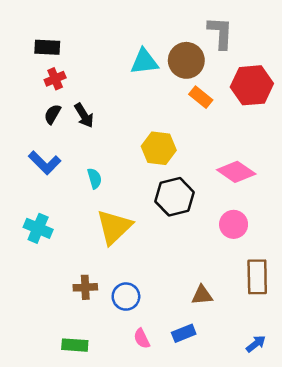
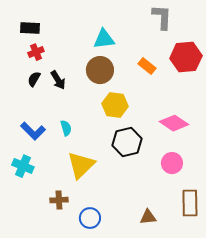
brown circle: (186, 60) -> (100, 70), moved
blue L-shape: (45, 163) -> (33, 131), moved
brown cross: (85, 287) -> (59, 200), moved

